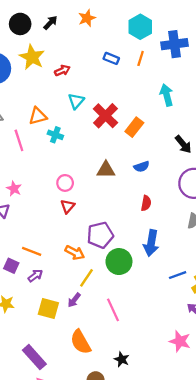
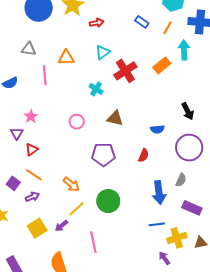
cyan arrow: (167, 95) -> (184, 50), moved
orange rectangle: (134, 127) -> (162, 65), moved
cyan cross: (55, 135) -> (96, 89), moved
blue semicircle: (142, 167) -> (157, 129), moved
red triangle: (68, 206) -> (32, 150), moved
purple pentagon: (100, 235) -> (103, 155), moved
blue arrow: (151, 243) -> (159, 193), moved, turned -30
yellow square: (48, 309) -> (37, 228), turned 30

